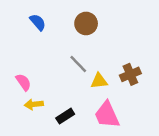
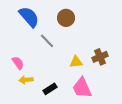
blue semicircle: (38, 22) -> (29, 17), size x1.6
gray line: (78, 64) -> (47, 41), moved

